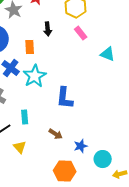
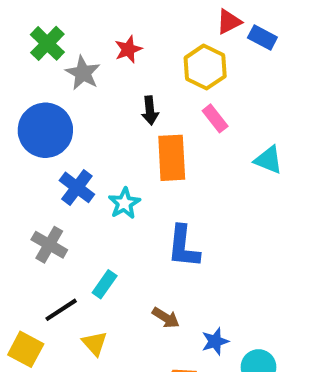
orange rectangle: (30, 47) -> (172, 158), moved, size x1.6
cyan star: (35, 76) -> (124, 203), size x0.7
cyan rectangle: (25, 117) -> (105, 284), turned 40

